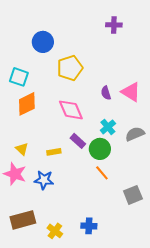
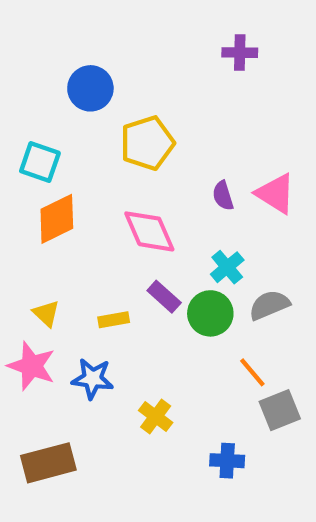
gray semicircle: (135, 134) -> (269, 305), moved
orange line: (102, 173) -> (252, 372), moved
blue cross: (89, 226) -> (227, 461), moved
yellow cross: (55, 231) -> (156, 416), moved

